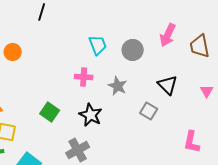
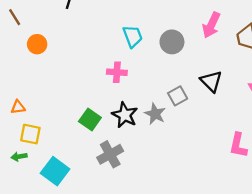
gray star: (118, 86) -> (155, 114), moved
gray square: (149, 111) -> (178, 96), moved, turned 30
green square: (50, 112) -> (90, 119), moved

